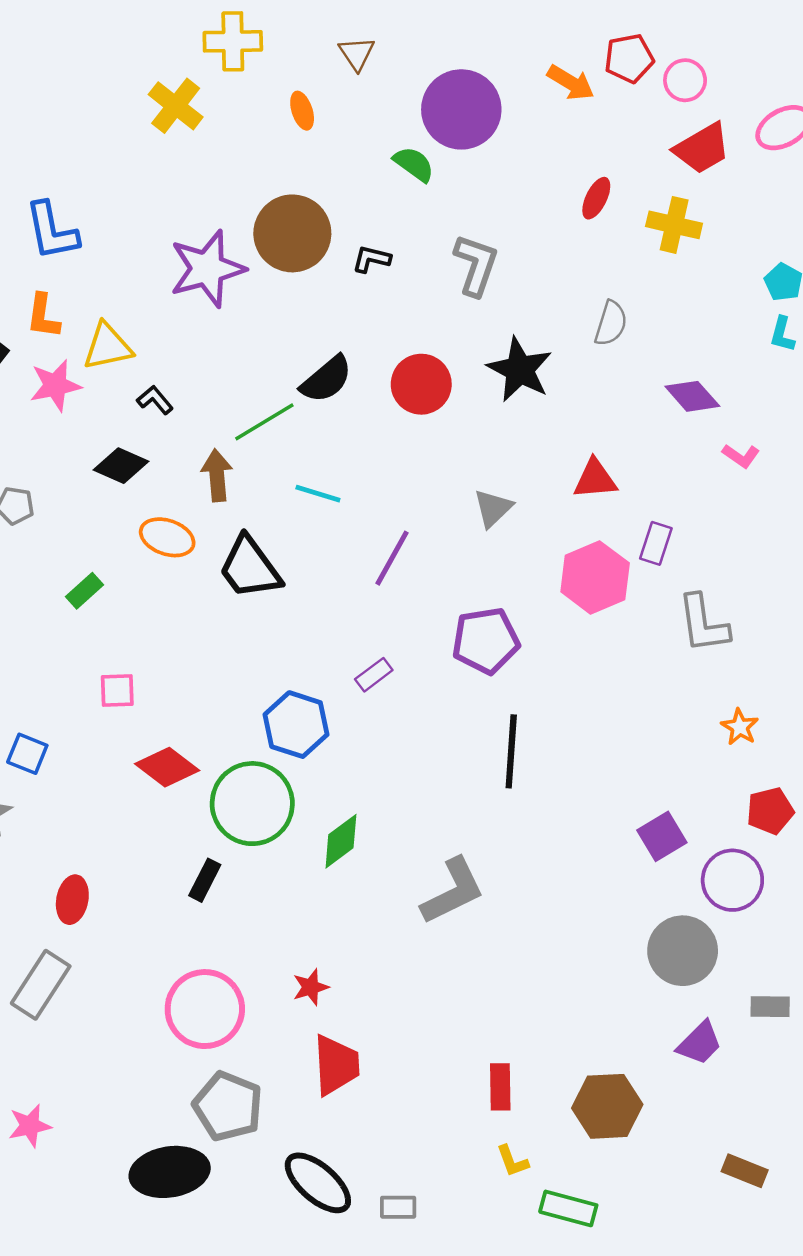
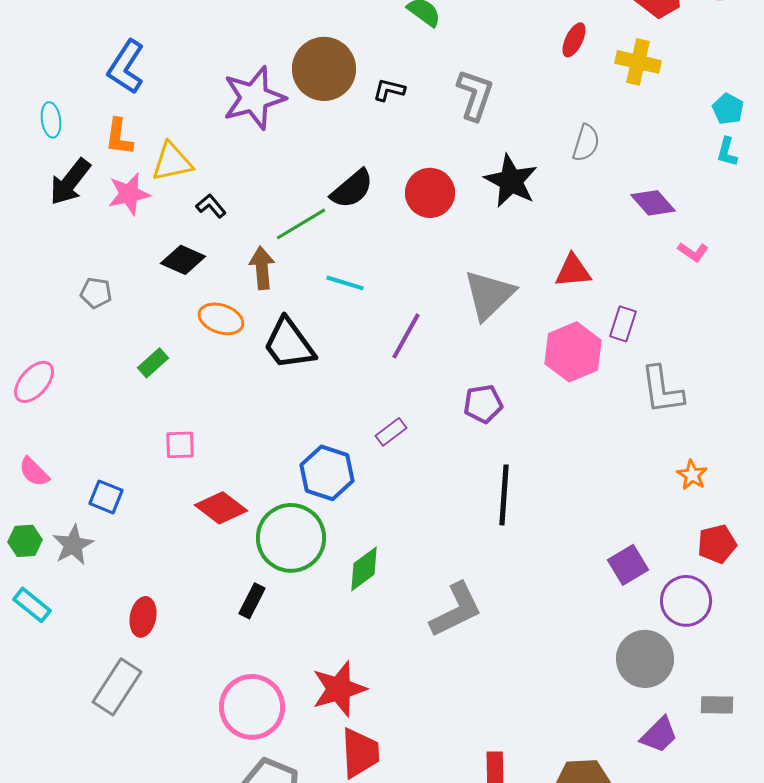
blue L-shape: (52, 231) -> (126, 67), turned 44
gray triangle: (493, 508) -> (489, 295), size x1.6
purple pentagon: (486, 641) -> (483, 404), size x0.7
red star: (311, 987) -> (339, 689), size x1.8

